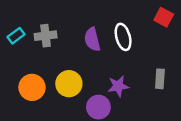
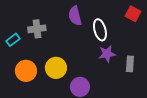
cyan rectangle: (16, 36) -> (13, 40), moved
purple semicircle: (92, 39) -> (75, 16), moved
purple star: (118, 86) -> (107, 54), moved

